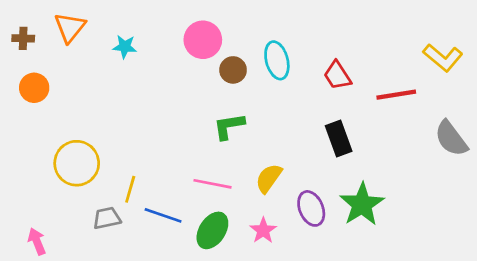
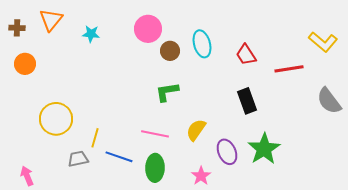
green ellipse: (212, 230) -> (155, 168), turned -32
pink star: (263, 230) -> (201, 176), moved

